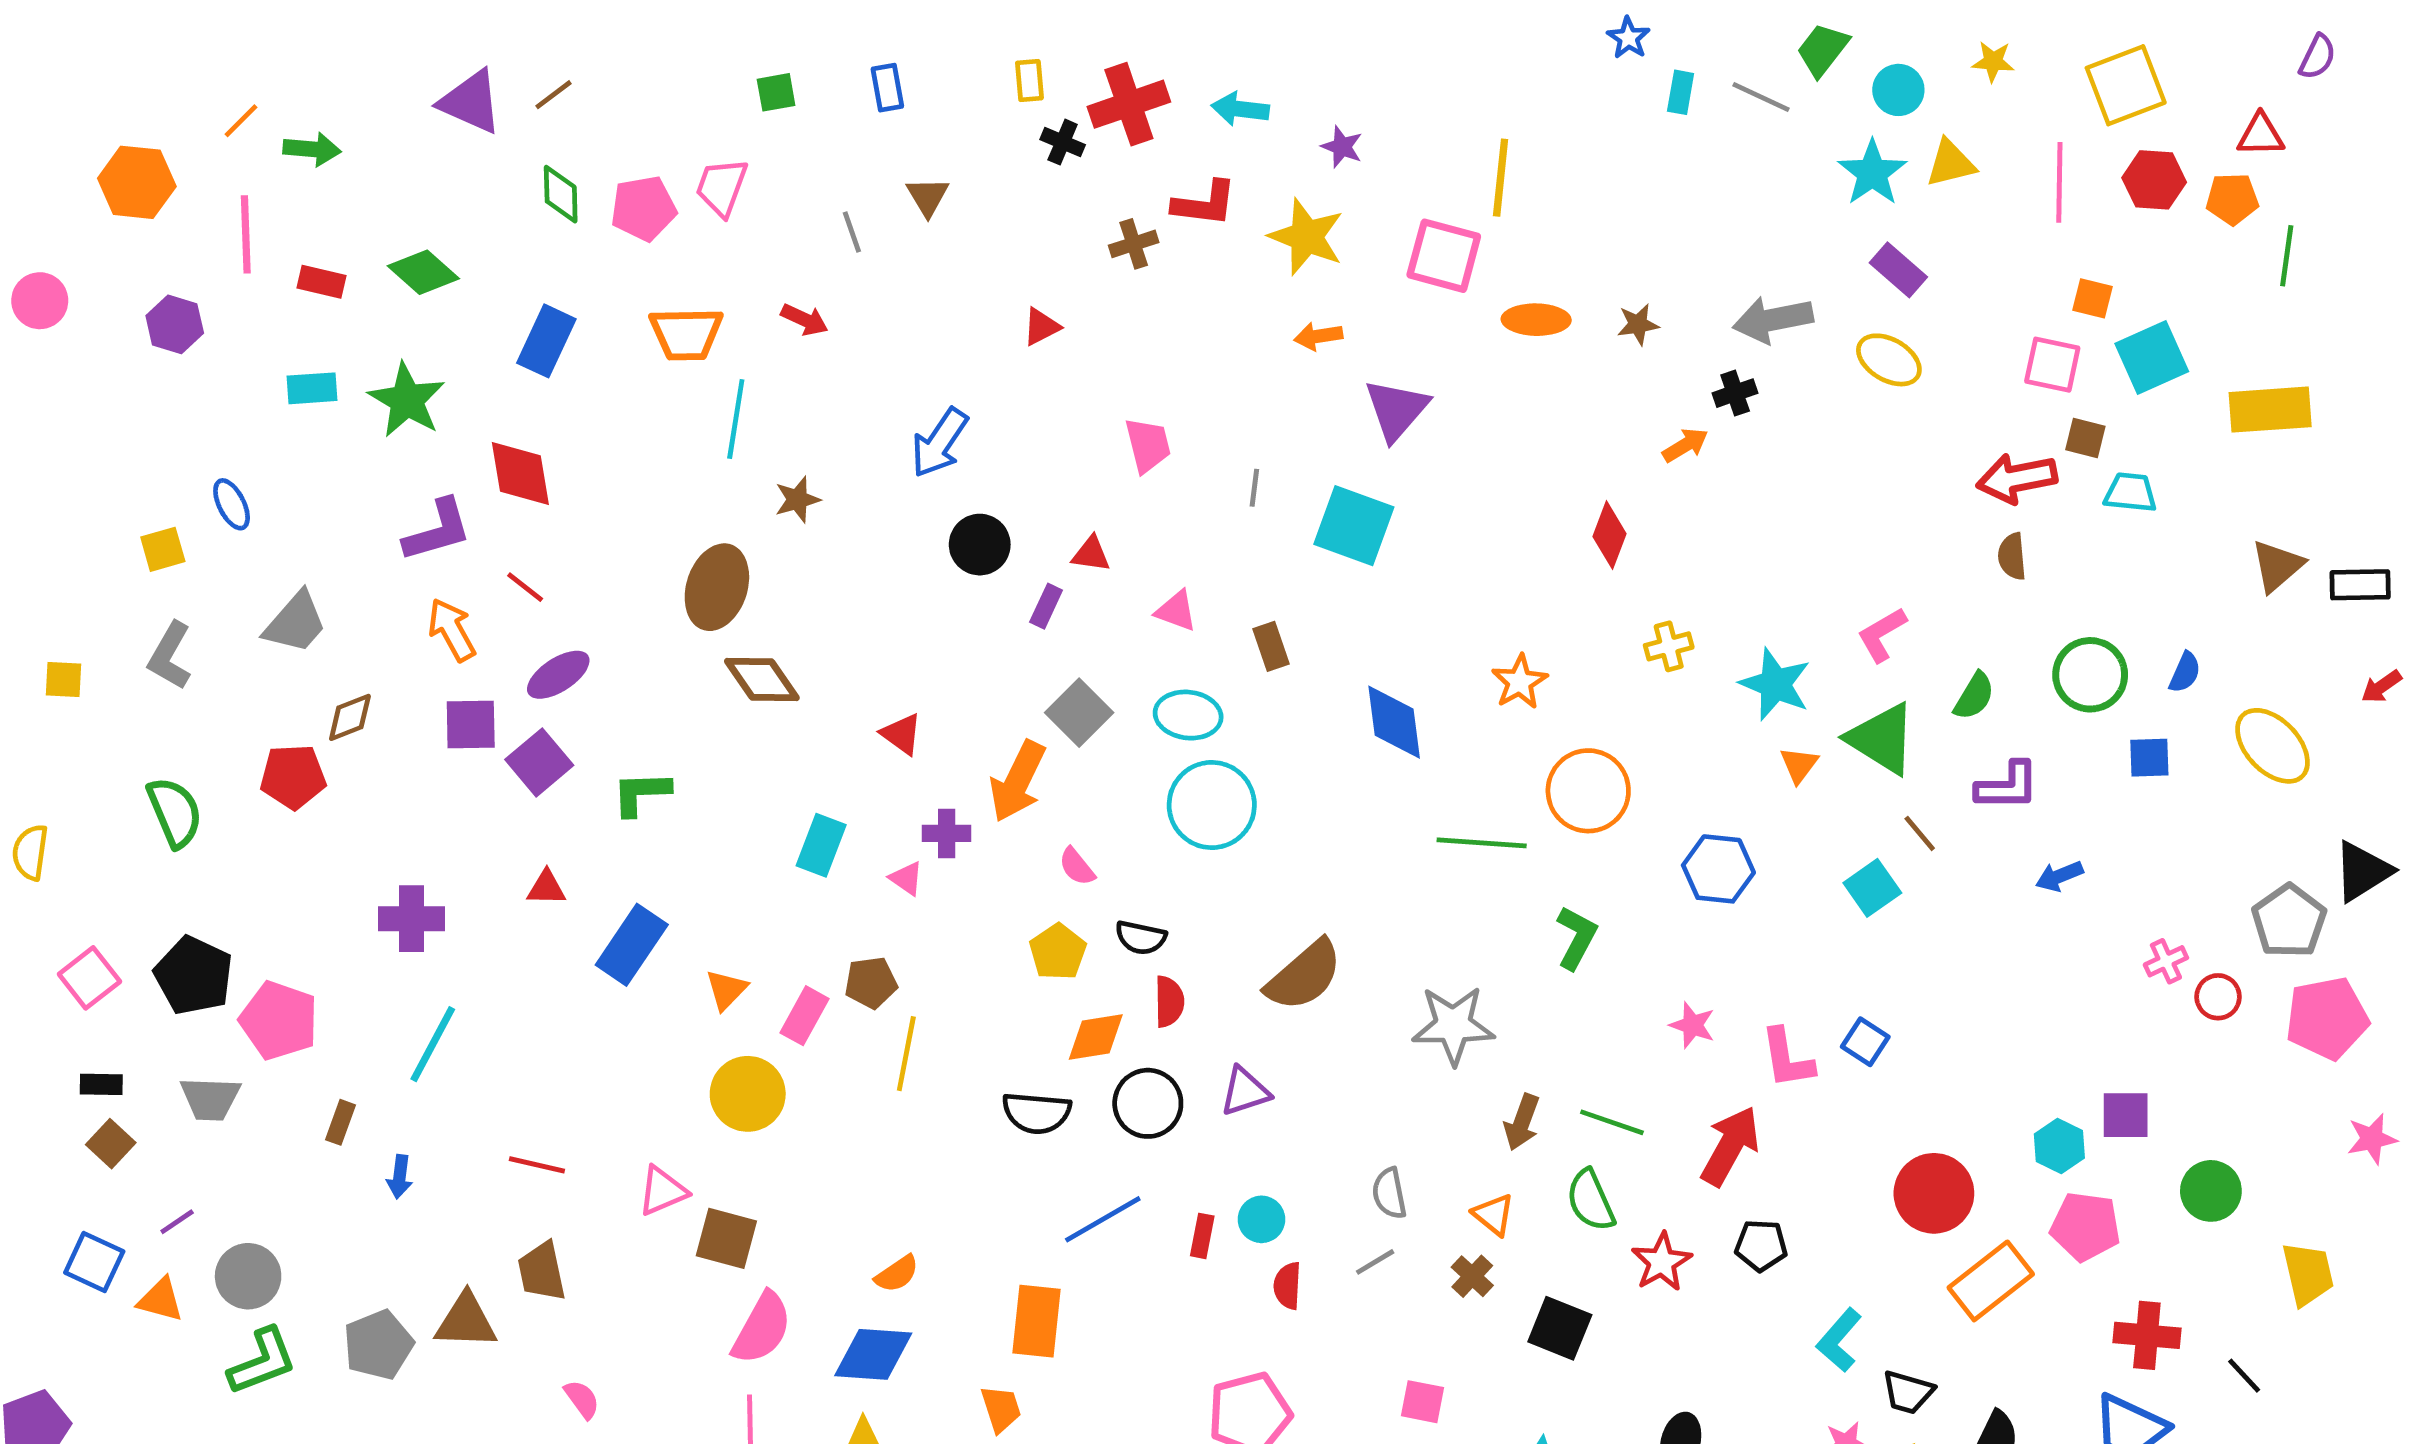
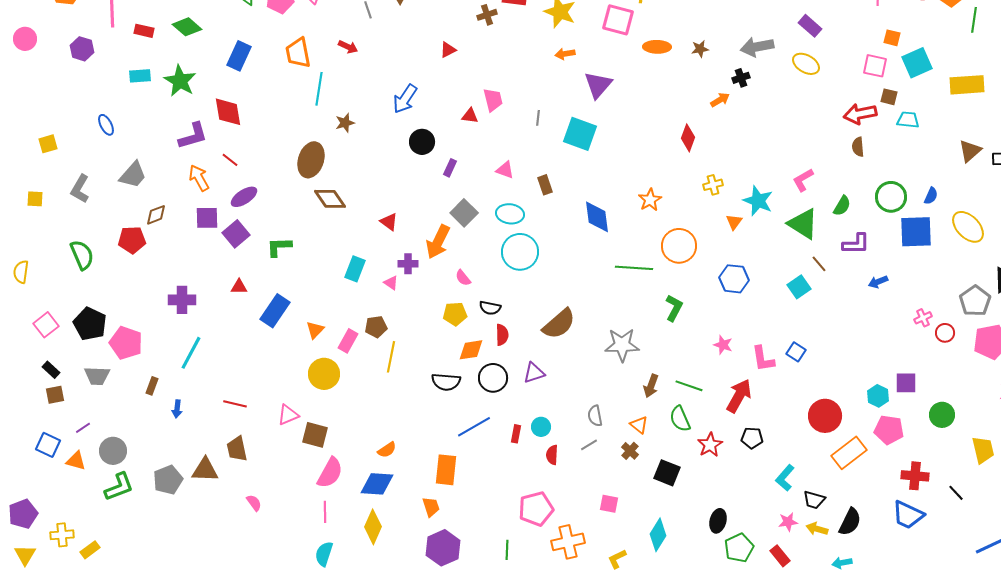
orange trapezoid: (686, 334) -> (298, 53), turned 80
yellow square: (163, 549) -> (48, 144), moved
red triangle: (1091, 554) -> (470, 116), moved
blue square: (2149, 758) -> (916, 232), size x1.8
orange triangle: (1799, 765) -> (734, 222), moved
yellow pentagon: (1058, 952) -> (455, 314), turned 30
black rectangle: (101, 1084) -> (51, 370), turned 42
brown square: (111, 1144) -> (55, 395), turned 36

